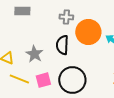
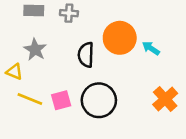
gray cross: (66, 17) -> (69, 13), moved
gray star: (34, 54) -> (35, 50), moved

